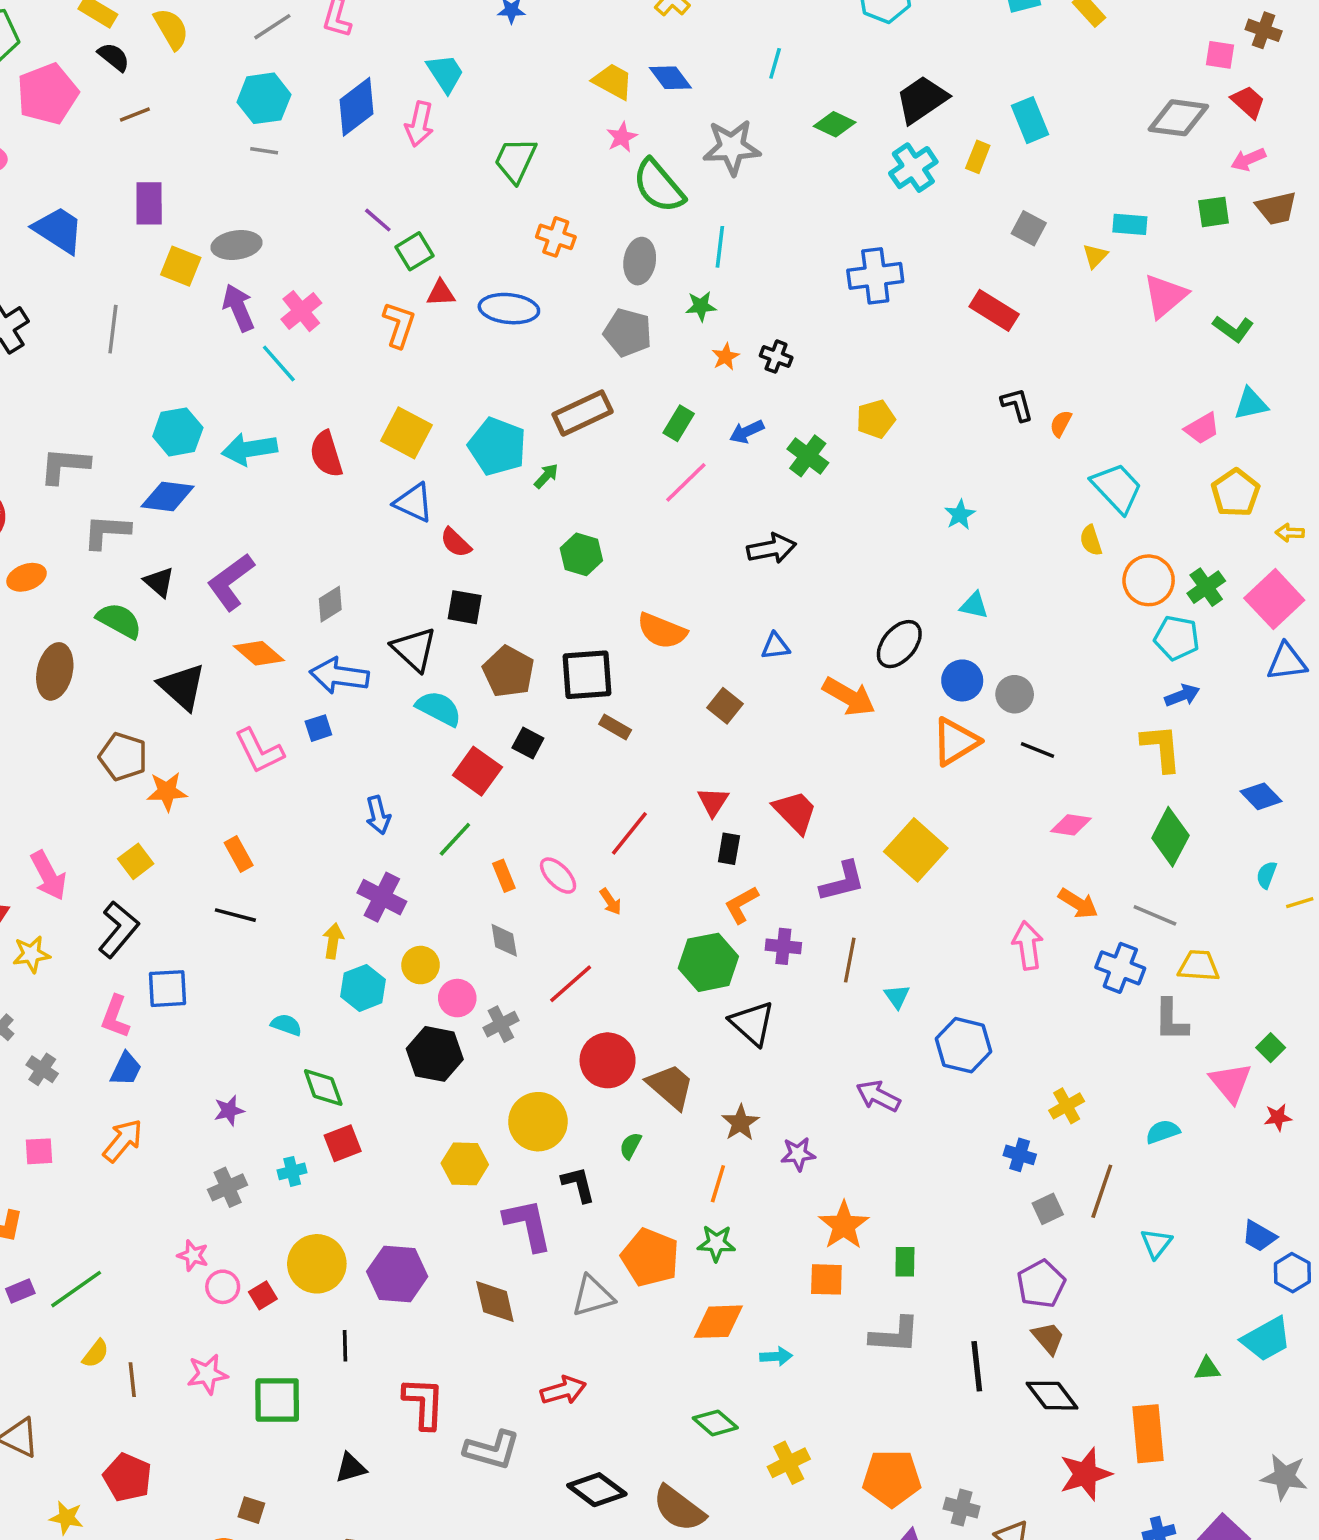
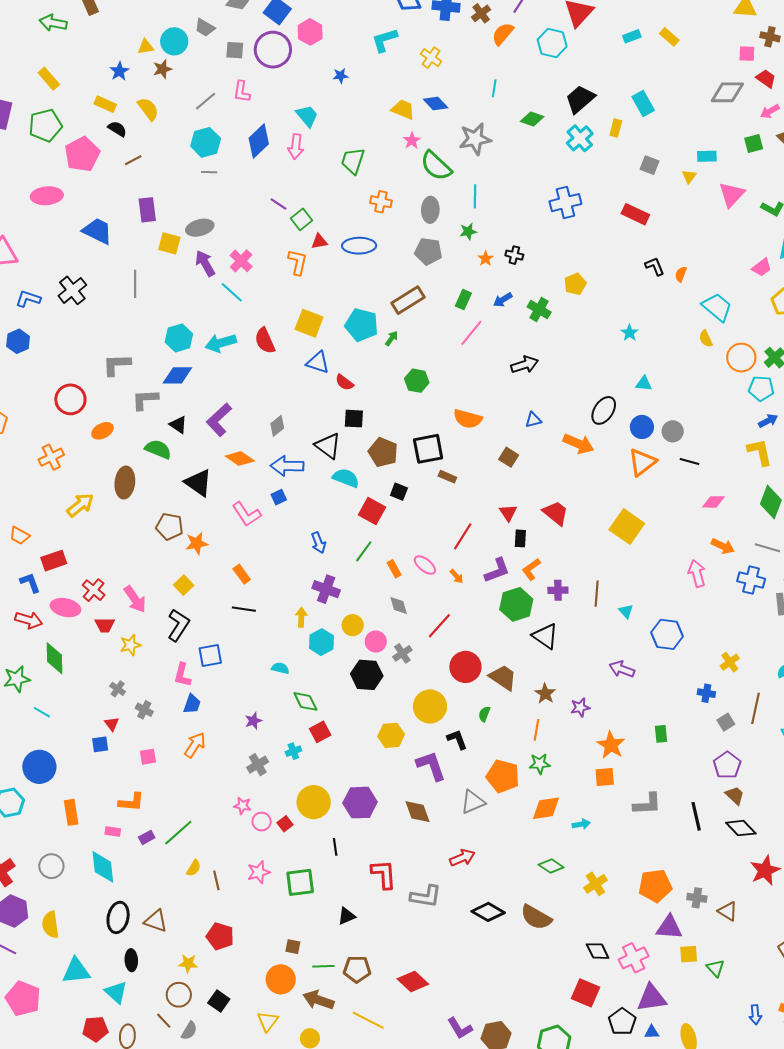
purple L-shape: (843, 882) -> (497, 570), moved
green rectangle: (905, 1262) -> (661, 734), moved

